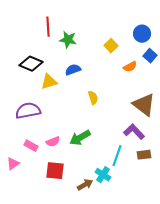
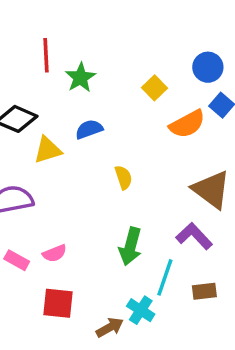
green star: (68, 40) -> (80, 78), turned 30
orange semicircle: (130, 67) -> (187, 124), size x1.5
green arrow: (80, 138) -> (130, 246), moved, turned -45
brown rectangle: (144, 155) -> (204, 291), moved

